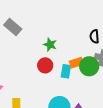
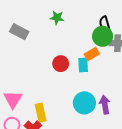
green star: (50, 45) -> (57, 18), moved
green circle: (89, 66) -> (103, 36), moved

